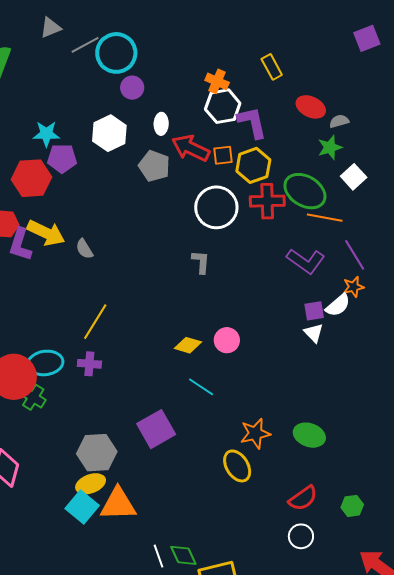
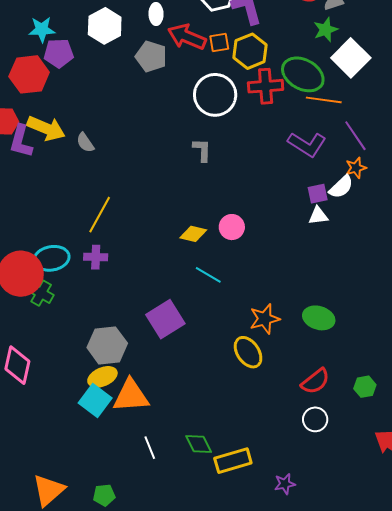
white square: (354, 177) -> (351, 58), size x1.5
white triangle: (314, 333) -> (318, 216), turned -50
white line: (158, 556) -> (150, 448), moved

